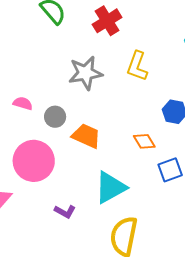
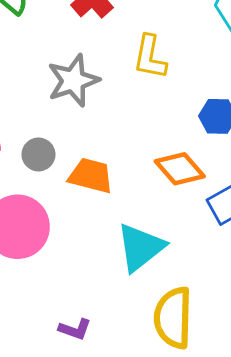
orange diamond: (144, 141) -> (180, 169), size x1.4
purple L-shape: (65, 212) -> (75, 329), moved

